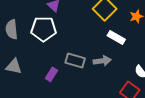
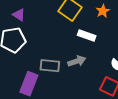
purple rectangle: (51, 74) -> (29, 84), size x1.6

